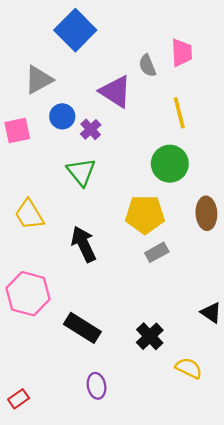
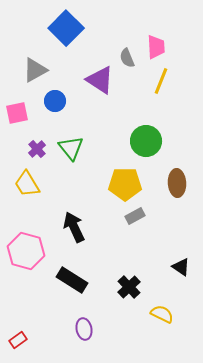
yellow line: (179, 113) -> (161, 81), moved, turned 36
purple cross: (91, 129) -> (37, 149), moved
black arrow: (84, 244) -> (74, 227), moved

